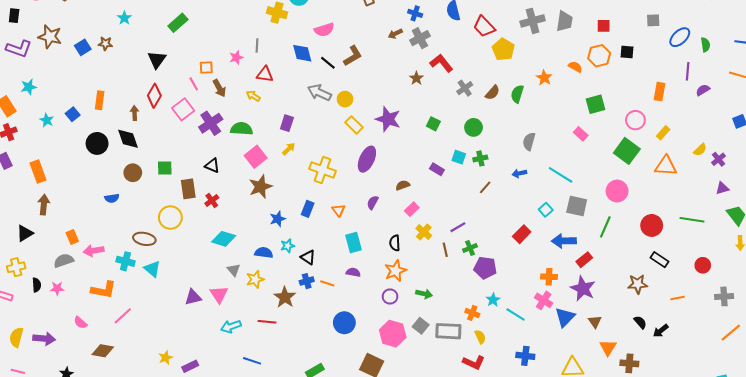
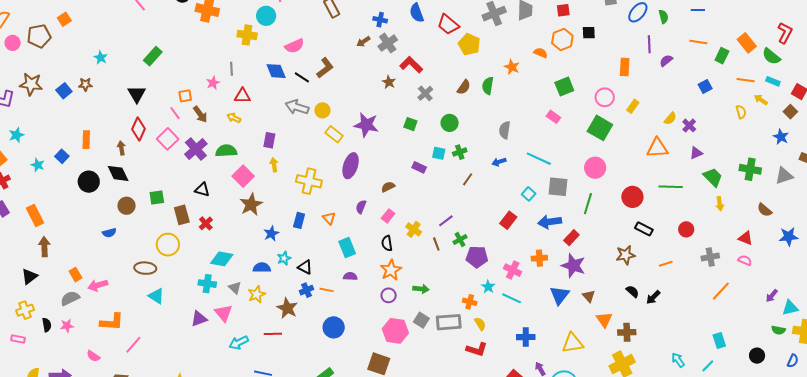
gray cross: (465, 88) -> (425, 93), moved
yellow arrow: (289, 149) -> (274, 165), turned -48
orange triangle: (666, 166) -> (657, 148), moved
pink rectangle: (412, 209) -> (388, 216), moved
cyan cross: (126, 261) -> (207, 284), moved
pink cross: (544, 300) -> (513, 270), moved
blue circle: (344, 323) -> (334, 327), moved

